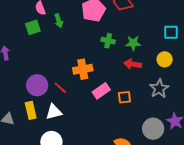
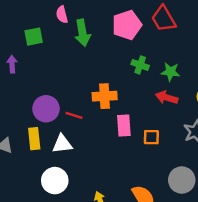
green arrow: (59, 21) -> (82, 33), size x1.5
green square: (33, 27) -> (34, 37), moved
red line: (60, 88) -> (74, 115), turned -32
pink rectangle: (101, 91) -> (124, 125), turned -66

